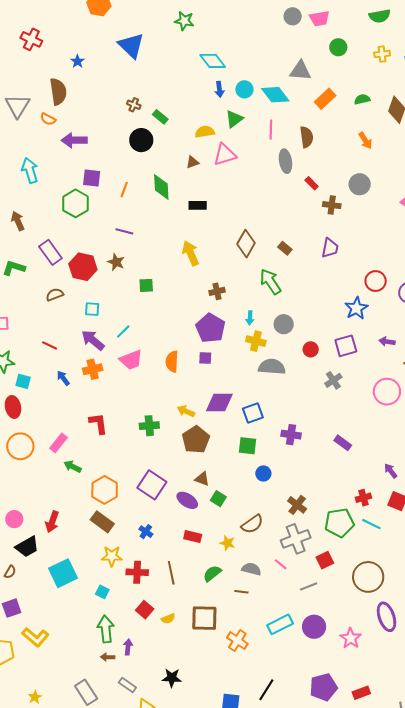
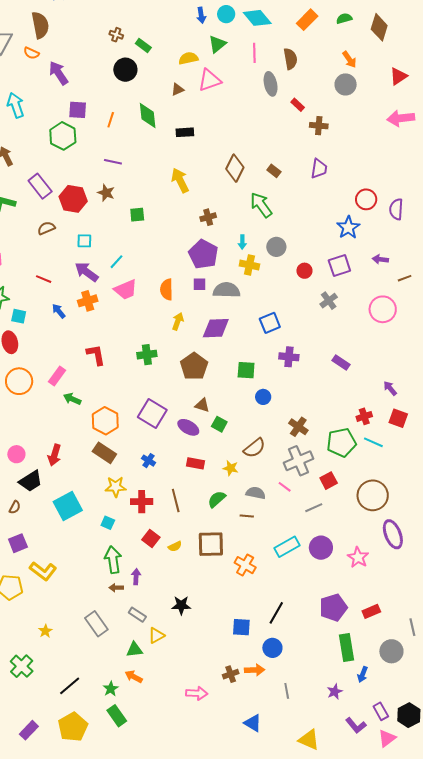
purple arrow: (74, 140) -> (58, 73), turned 60
gray circle: (360, 184) -> (346, 84), moved
gray semicircle: (272, 367) -> (227, 290), moved
yellow arrow: (186, 411) -> (178, 321), moved, turned 90
blue square: (253, 413) -> (270, 323), moved

